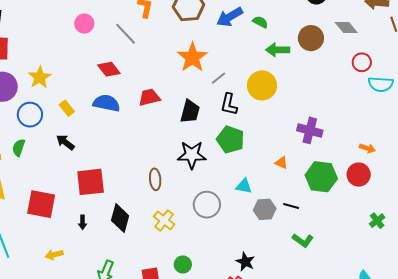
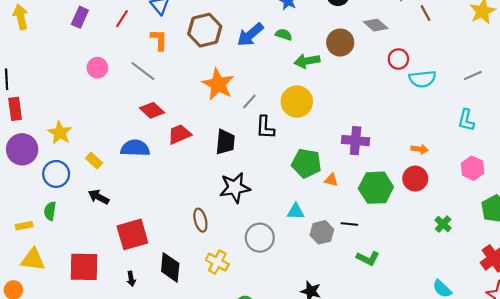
red diamond: (109, 69) -> (152, 110), moved
green pentagon: (230, 140) -> (306, 163), moved

